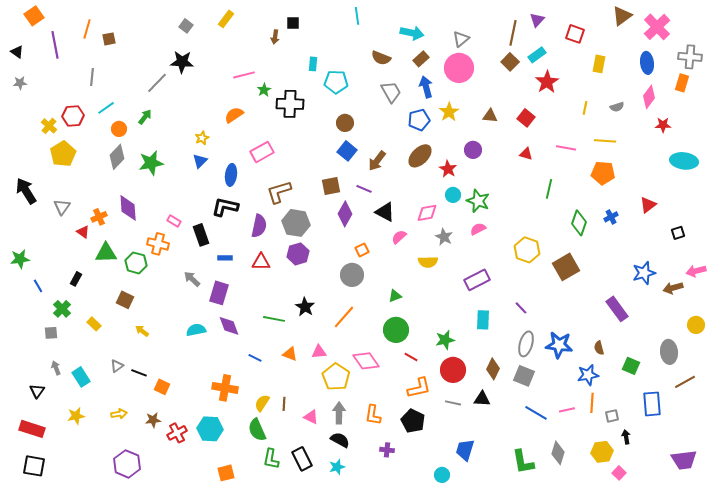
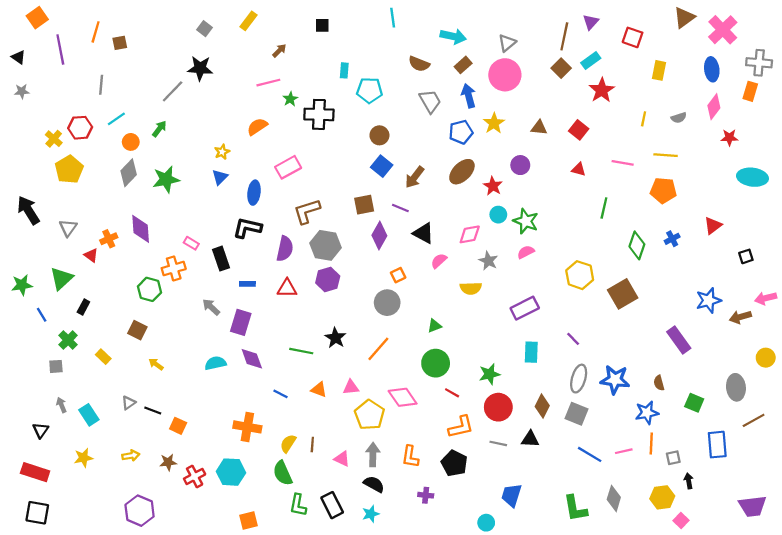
brown arrow: (275, 37) -> (279, 51), moved, turned -144
orange cross: (158, 244) -> (174, 269), turned -30
green triangle: (106, 253) -> (61, 278), moved, turned -40

